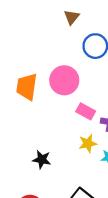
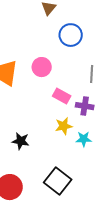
pink circle: (64, 80) -> (42, 67), size x0.7

